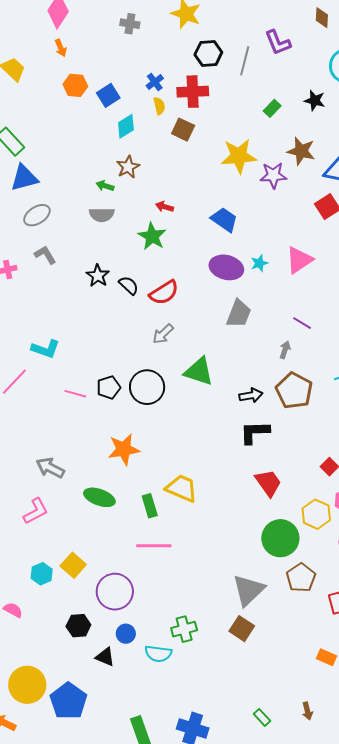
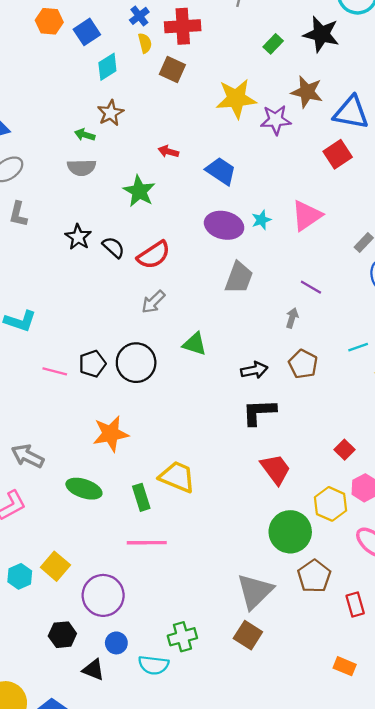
black star: (315, 101) -> (321, 34), size x1.5
red arrow: (165, 207) -> (168, 152), moved
gray L-shape: (45, 255) -> (18, 214), turned -135
green triangle: (199, 372) -> (195, 344), size x0.7
brown pentagon: (294, 391) -> (303, 364), size x0.7

